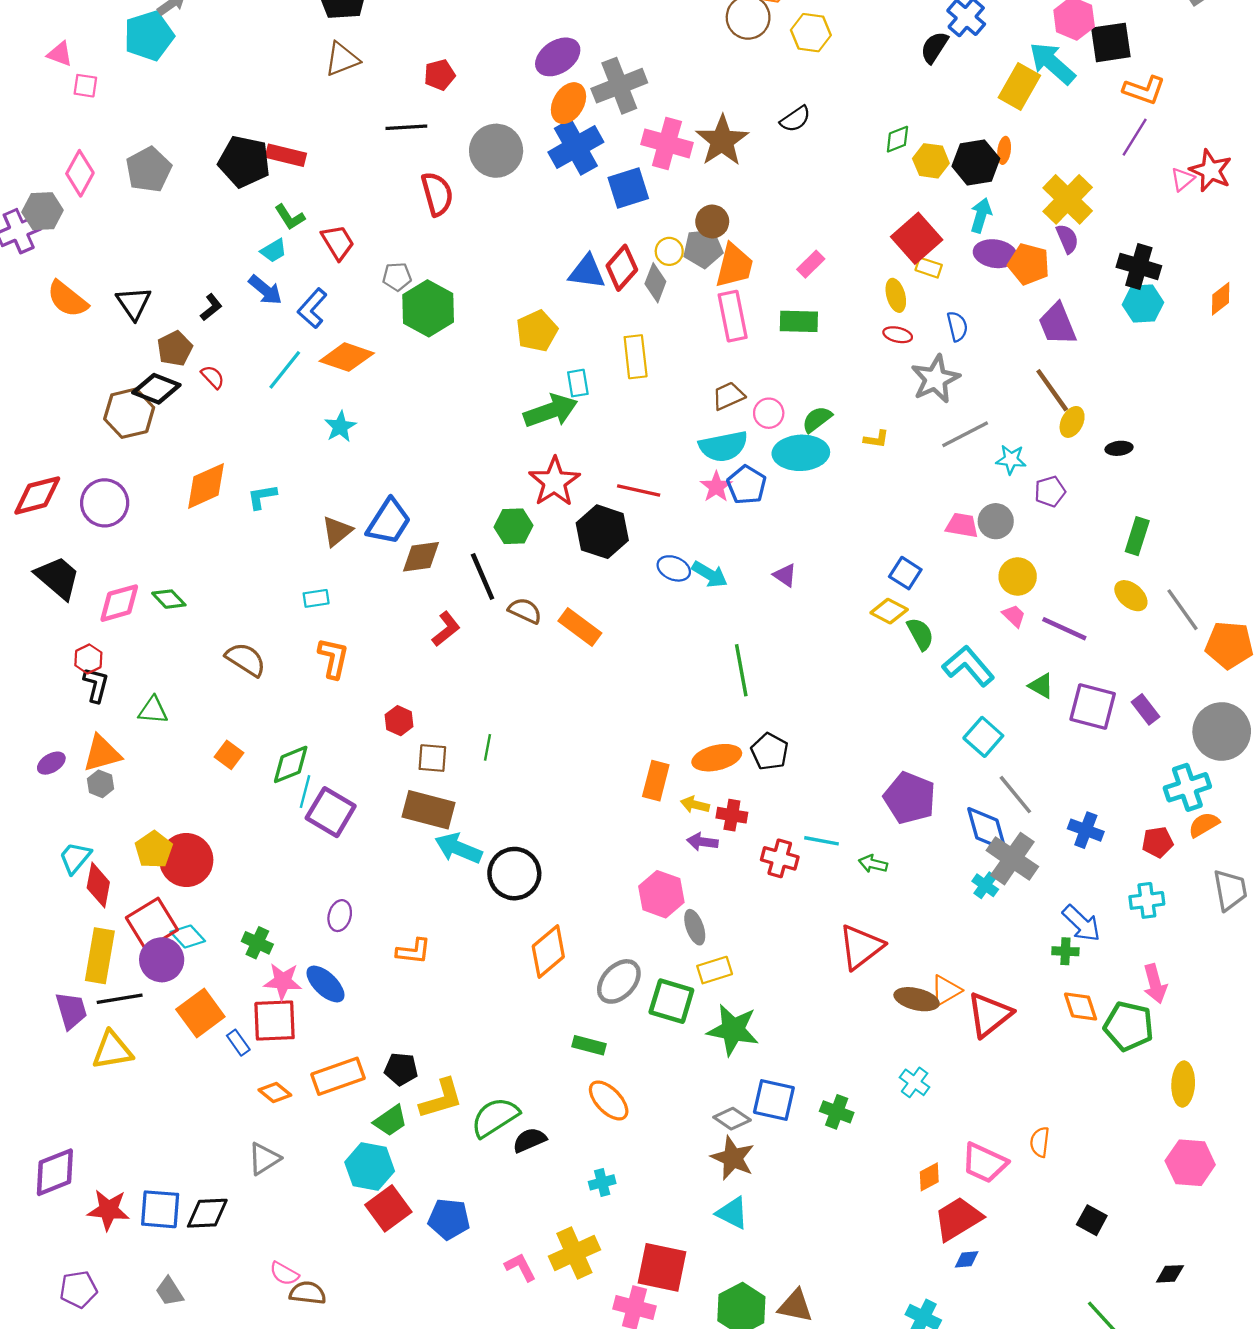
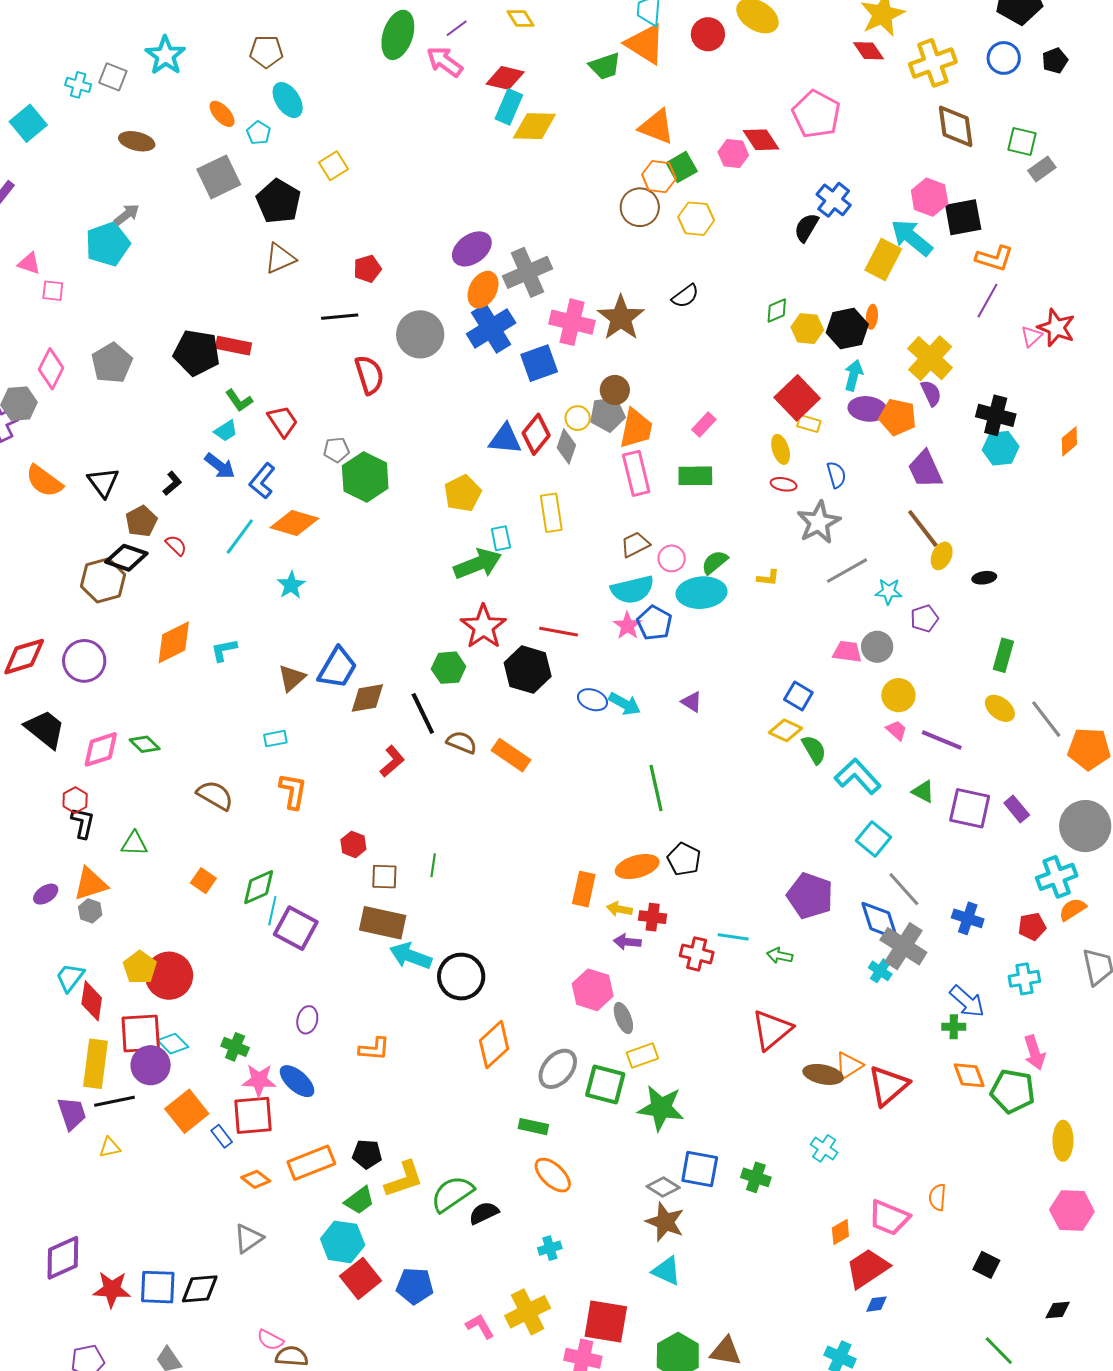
red square: (152, 924) -> (141, 1033), turned 30
yellow triangle: (112, 1050) -> (110, 1147), size x0.6

